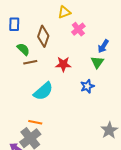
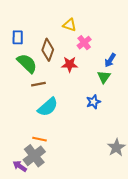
yellow triangle: (64, 12) -> (70, 25), turned 40
green semicircle: (23, 49) -> (27, 63), size x1.5
brown line: (30, 62) -> (38, 84), moved
red star: (63, 64) -> (70, 64), moved

